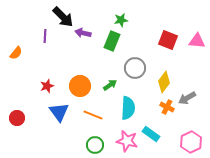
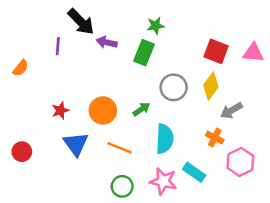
yellow diamond: (164, 82) -> (211, 86), moved
gray arrow: (187, 98) -> (231, 111), moved
pink hexagon: (191, 142) -> (240, 162), moved

